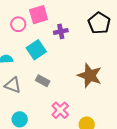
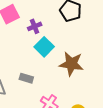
cyan square: (36, 50) -> (44, 47), moved

